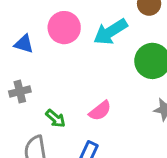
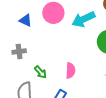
pink semicircle: (100, 111) -> (70, 71), turned -56

